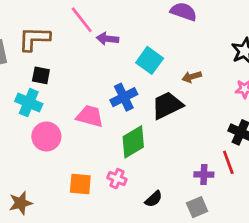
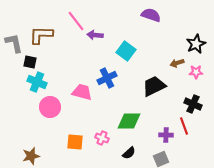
black square: (41, 75) -> (30, 62), moved
brown arrow: (192, 77) -> (177, 63), moved
black trapezoid: (167, 105) -> (154, 86), moved
green diamond: (133, 142) -> (129, 121), moved, turned 30

